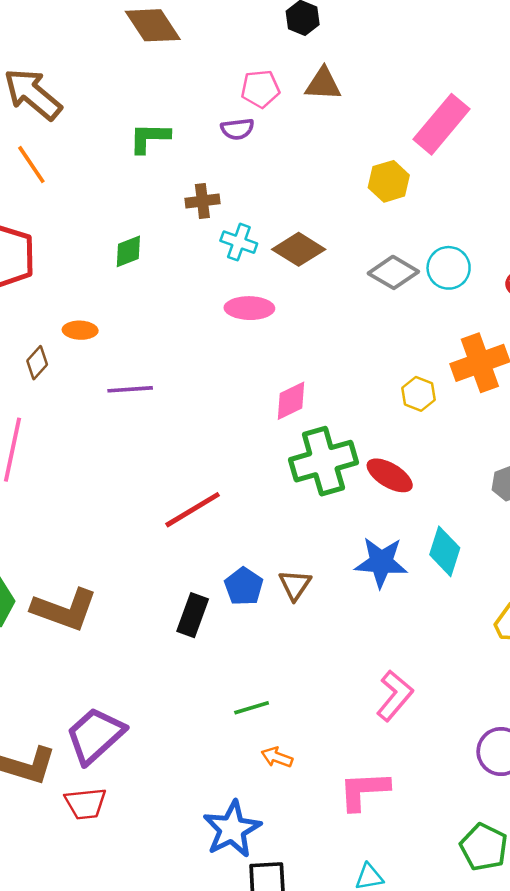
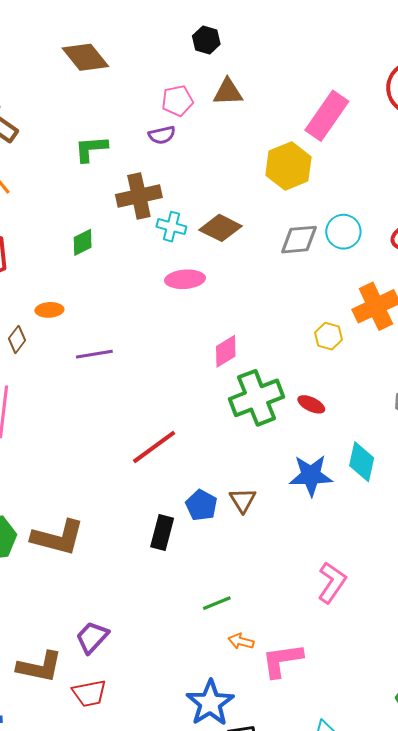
yellow hexagon: (389, 181) -> (288, 166), size x1.4
brown cross: (202, 201) -> (139, 196), size x1.6
gray diamond: (393, 272) -> (299, 240), turned -30
red ellipse: (390, 475) -> (311, 404), size x0.7
purple trapezoid: (95, 735) -> (92, 637), size x0.7
pink L-shape: (364, 791) -> (282, 660), moved

